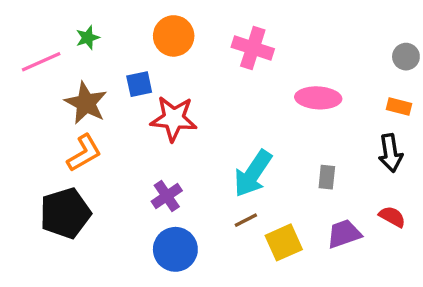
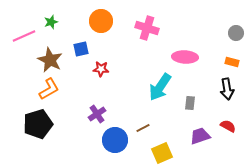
red star: (174, 119) -> (101, 69), size x0.6
cyan arrow: (253, 174) -> (160, 87), moved
yellow square: (284, 242) -> (162, 153), moved
blue circle: (175, 249) -> (115, 140), moved

